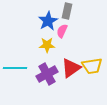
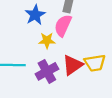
blue star: (48, 21) -> (35, 15), moved
pink semicircle: (62, 31) -> (63, 26), size x1.5

